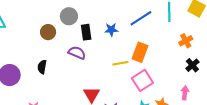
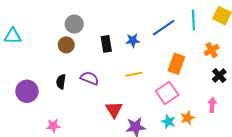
gray circle: (69, 16) -> (74, 24), moved
orange rectangle: (140, 52) -> (176, 64), moved
purple semicircle: (77, 53) -> (90, 78), moved
yellow line: (120, 63) -> (134, 74), moved

